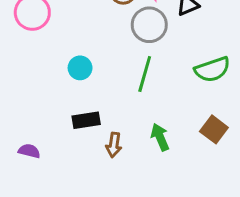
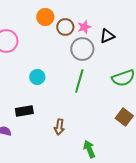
black rectangle: (86, 120) -> (24, 111), moved
green arrow: (160, 137) -> (89, 149), moved

